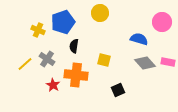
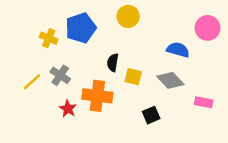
black semicircle: (74, 46) -> (113, 63), moved
pink rectangle: (168, 62) -> (204, 102), moved
gray diamond: (145, 63) -> (170, 80), moved

